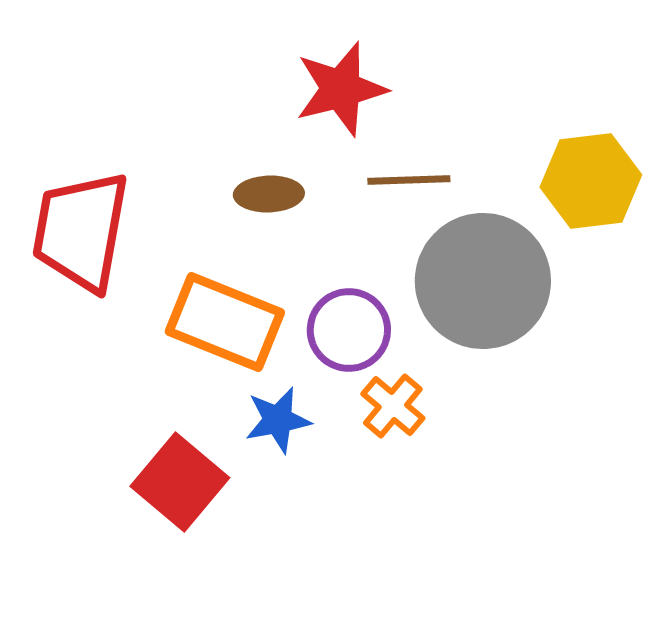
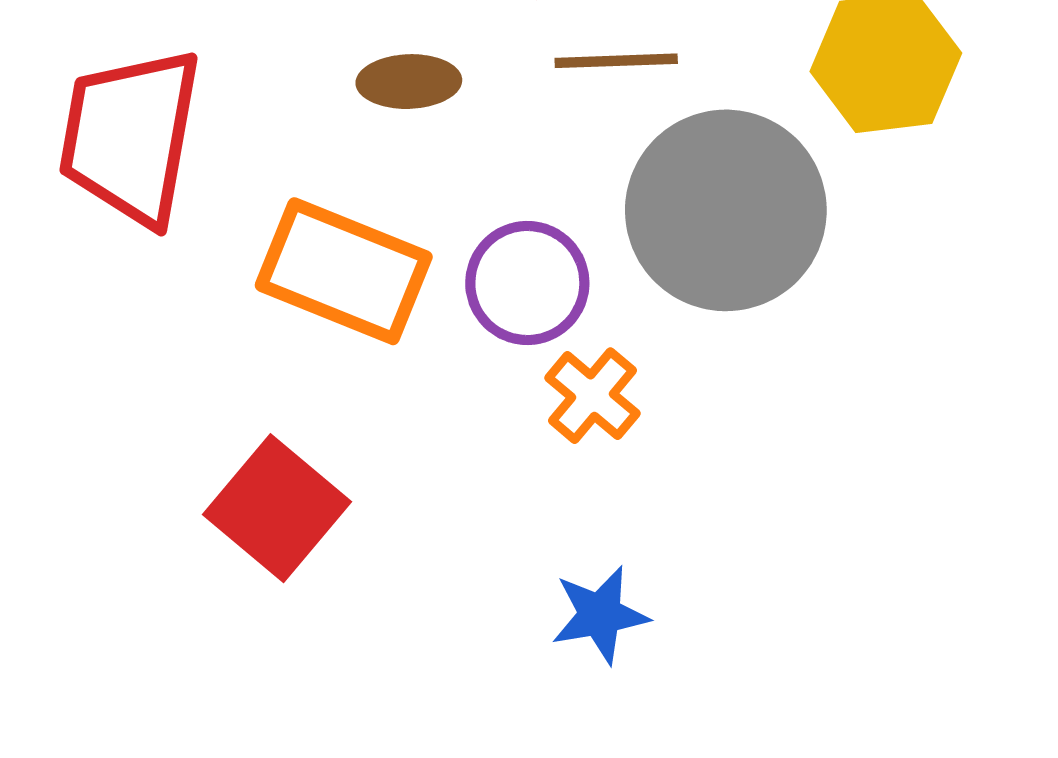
blue star: (278, 420) -> (600, 615), moved

